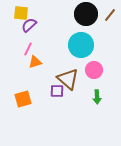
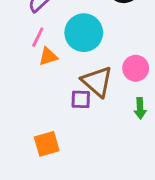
cyan circle: (81, 45) -> (84, 33), moved
orange square: (23, 99) -> (47, 144), moved

